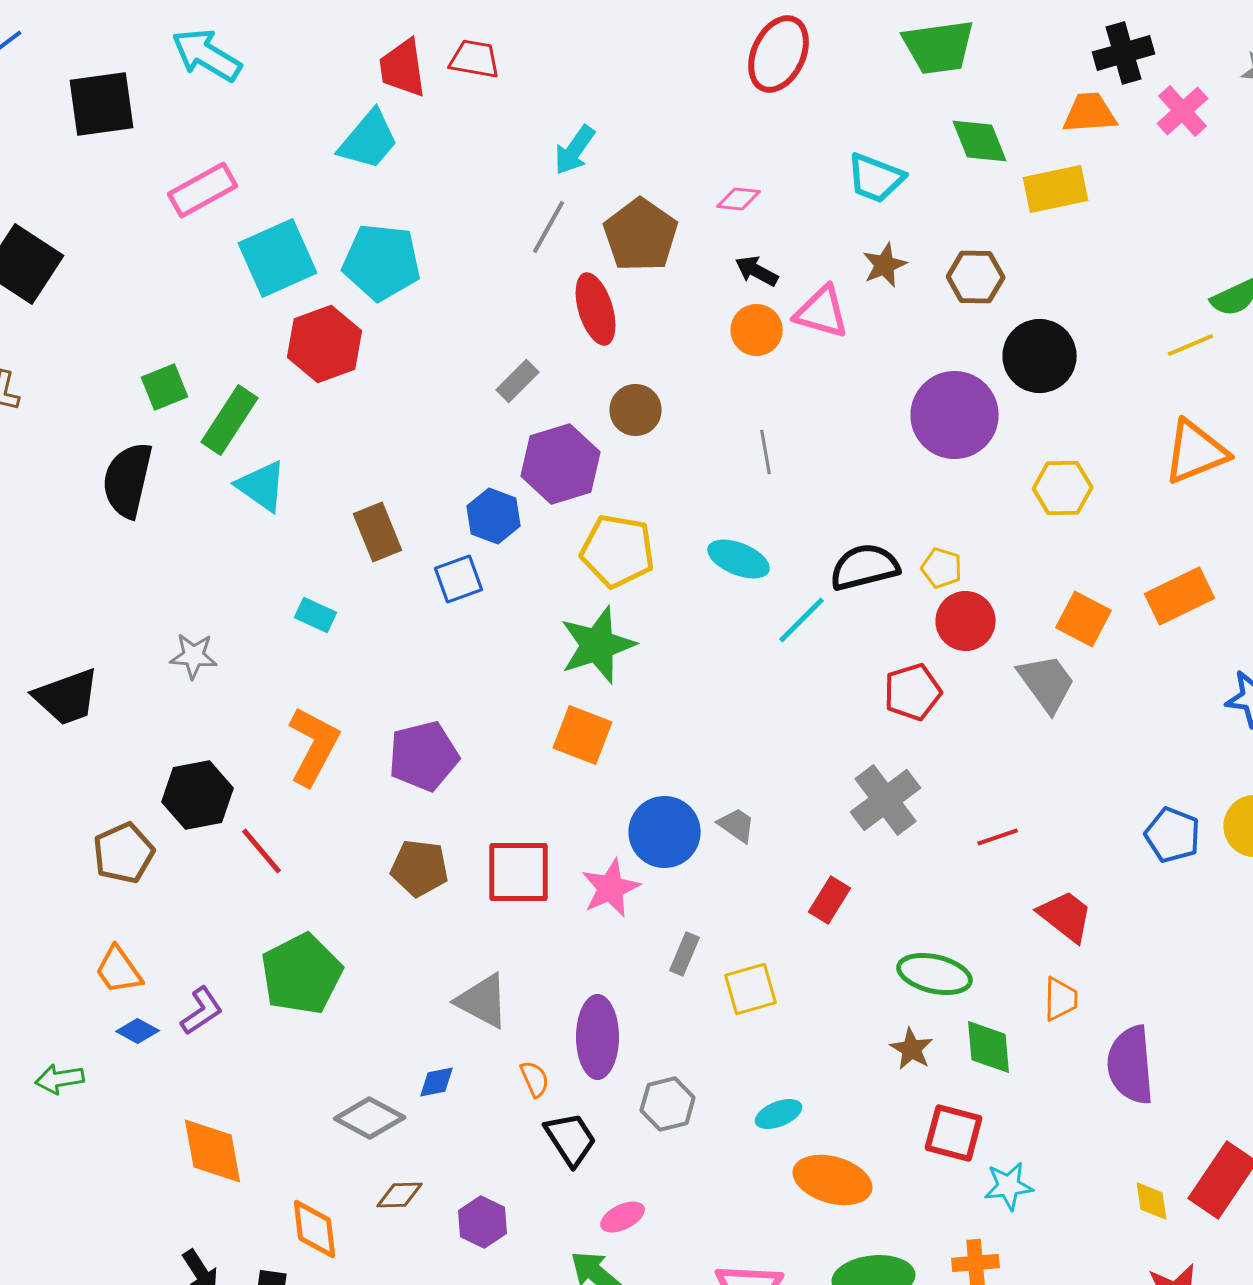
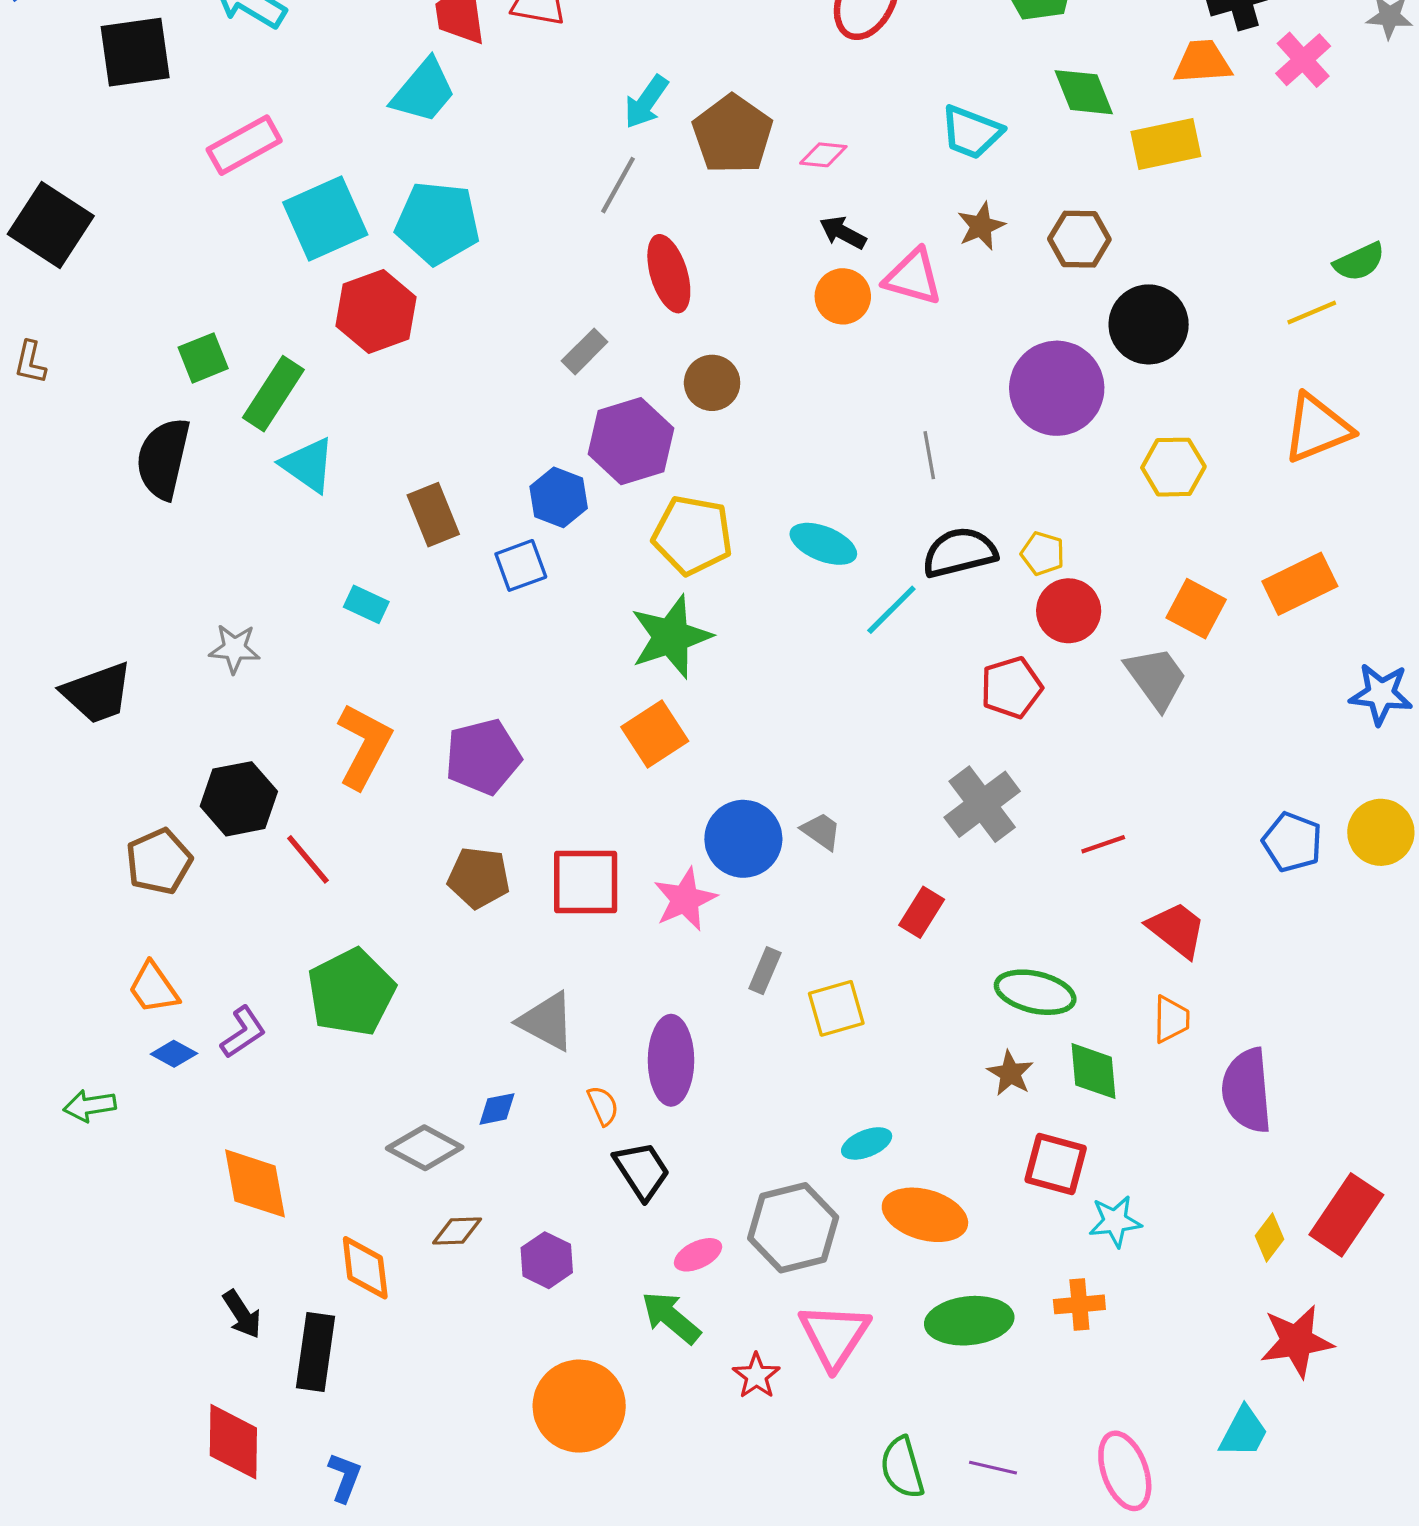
brown pentagon: (641, 235) -> (733, 134), moved
gray line: (766, 452) -> (929, 455), moved
orange square: (583, 735) -> (655, 734), turned 36
gray hexagon: (668, 1104) -> (793, 1228), moved, size x1.5
yellow diamond: (1152, 1201) -> (1270, 1237), turned 45

